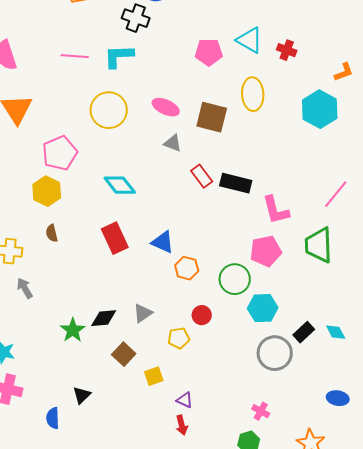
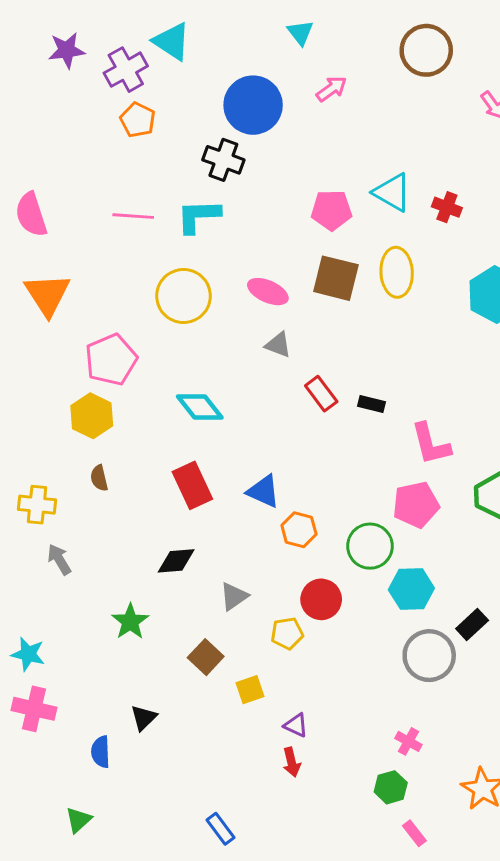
brown square: (212, 117) -> (336, 278), moved
black rectangle: (236, 183) -> (371, 404), size x0.6
red circle: (202, 315) -> (321, 599), size x1.4
black diamond: (104, 318) -> (176, 561), moved

